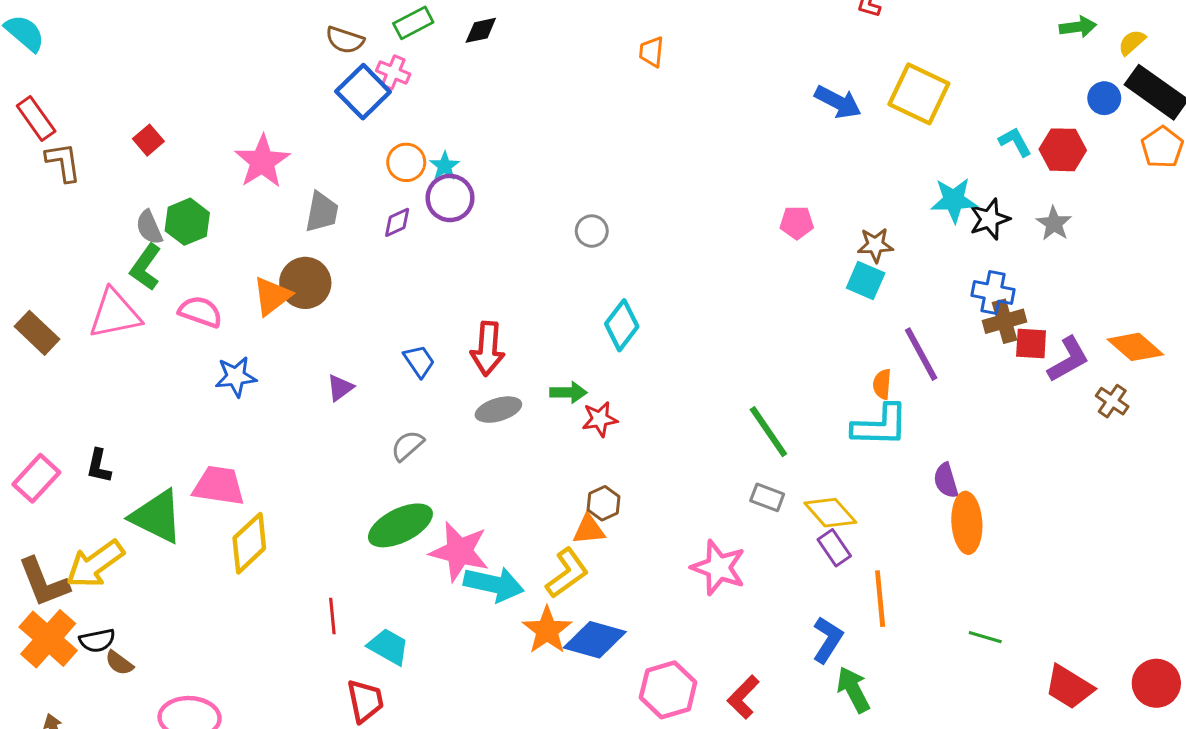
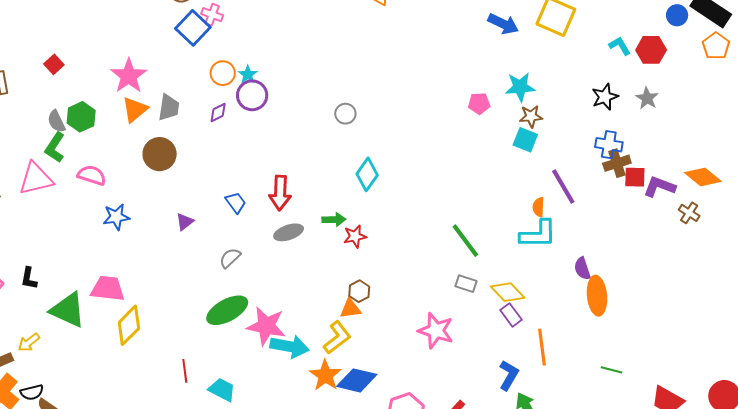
cyan star: (954, 200) -> (520, 87), moved
orange triangle: (272, 296) -> (135, 110), moved
purple L-shape: (1068, 359) -> (659, 187), turned -128
yellow arrow: (95, 564) -> (29, 342), size x0.6

